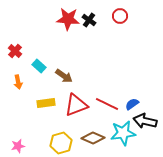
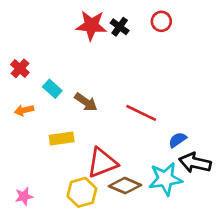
orange arrow: (18, 82) -> (24, 110), turned 88
red line: (107, 104) -> (141, 113), moved
red triangle: (76, 105) -> (102, 163), moved

